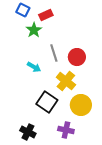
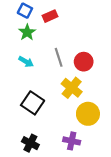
green star: (34, 30) -> (27, 32), moved
cyan arrow: (34, 67) -> (26, 62), moved
black square: (47, 102) -> (33, 103), moved

